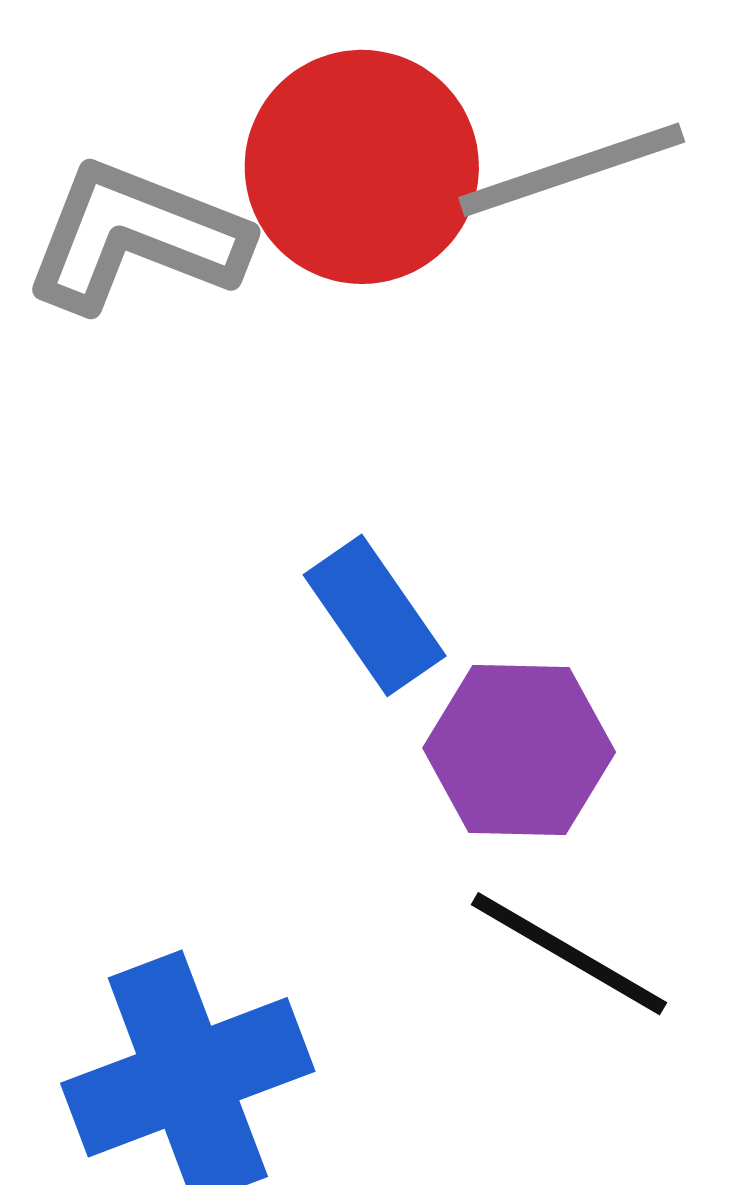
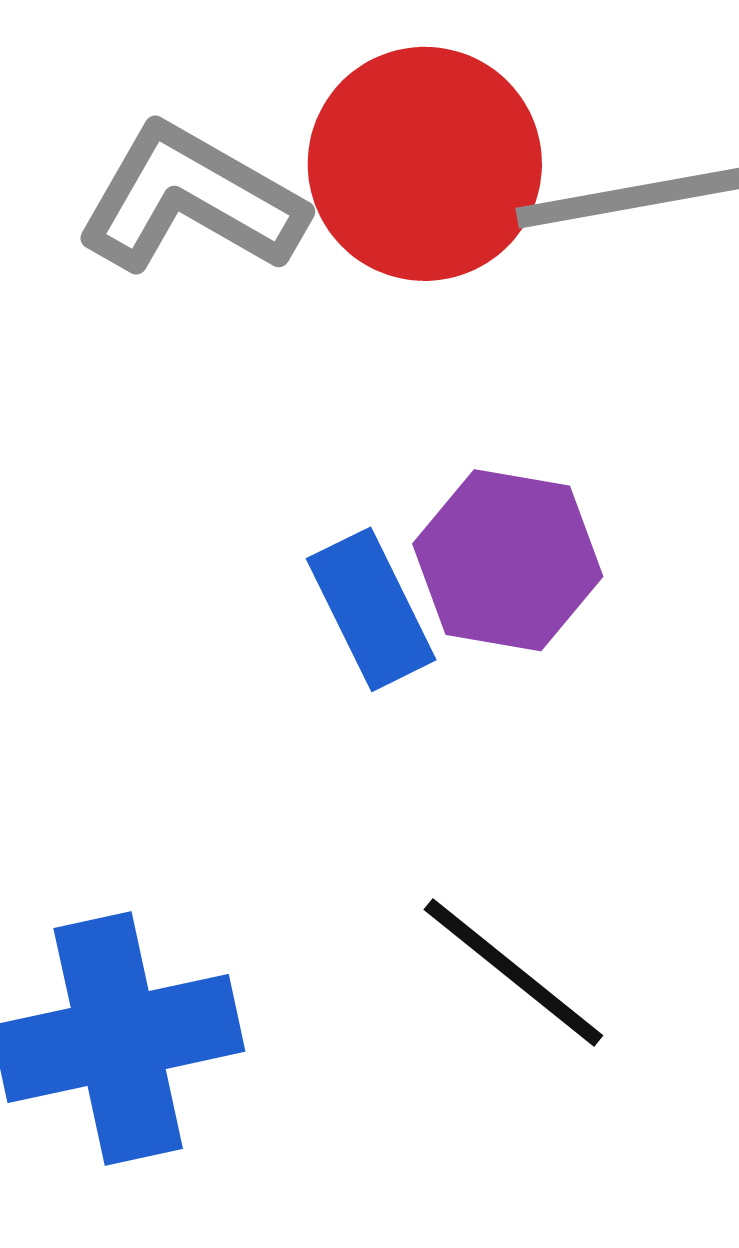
purple hexagon: (519, 750) -> (508, 560), moved

